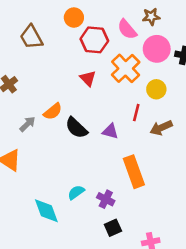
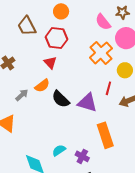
red hexagon: (94, 40) -> (57, 38), moved
red triangle: (88, 78) -> (50, 62), moved
purple triangle: (110, 131) -> (87, 103), size x1.5

